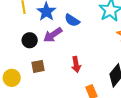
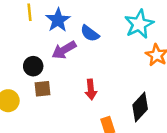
black circle: (30, 40) -> (33, 66), moved

